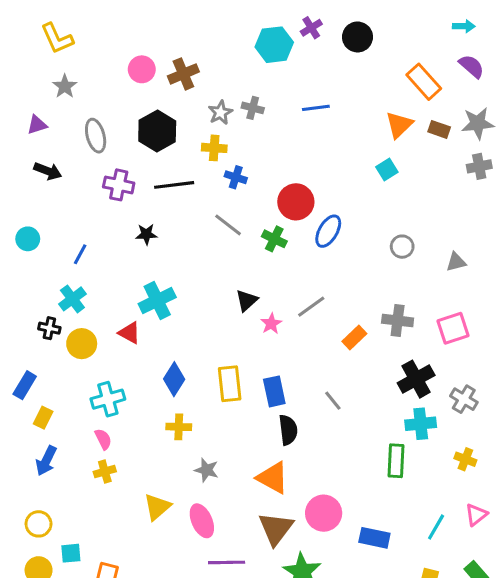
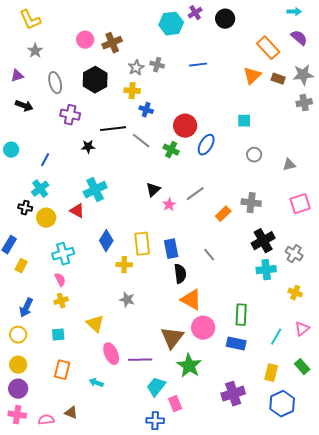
cyan square: (387, 170) -> (244, 121), moved, turned 32
black line: (174, 185) -> (113, 129), moved
pink square: (453, 328) -> (300, 204), moved
yellow cross: (179, 427) -> (124, 265), moved
blue arrow: (46, 461) -> (26, 308), moved
green rectangle: (396, 461) -> (241, 315), moved
orange triangle: (273, 478) -> (191, 300), moved
yellow triangle: (157, 507) -> (95, 324), turned -36
pink ellipse: (202, 521) -> (111, 354), moved
cyan square: (71, 553) -> (58, 335), moved

